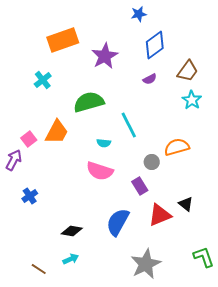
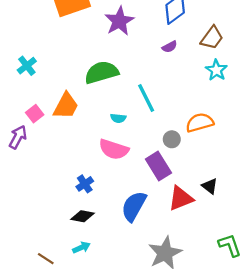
cyan cross: (43, 80) -> (27, 66), moved
purple rectangle: (140, 186) -> (158, 166), size x1.4
blue cross: (30, 196) -> (85, 184), moved

